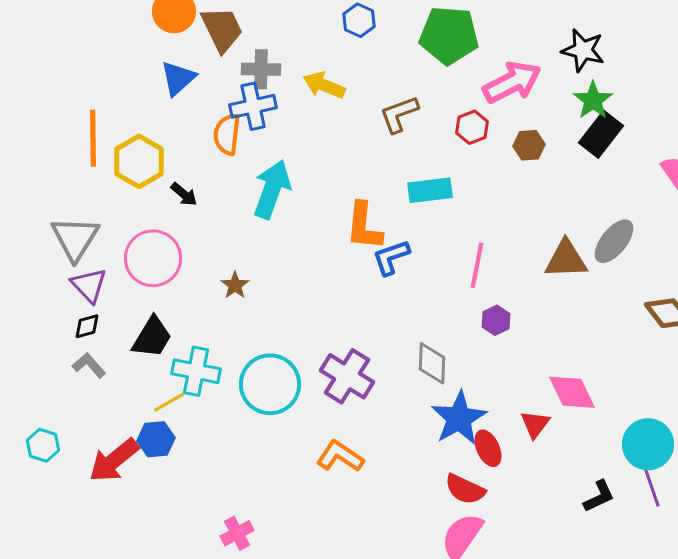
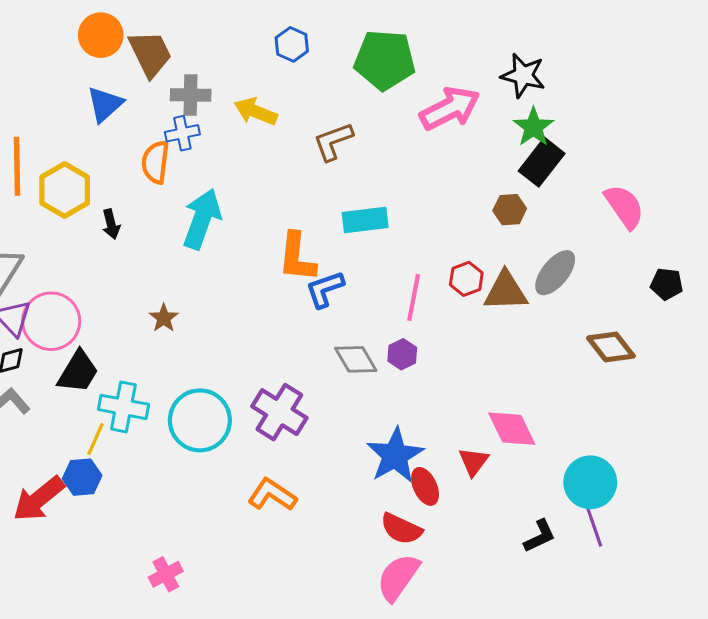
blue cross: (253, 106) -> (182, 133), size x0.7
red hexagon: (472, 127) -> (466, 279), moved
brown hexagon: (529, 145) -> (510, 210), moved
black arrow: (184, 194) -> (111, 224), turned 36
pink circle: (153, 258) -> (51, 321), moved
purple hexagon: (496, 320) -> (402, 354), moved
gray diamond: (432, 363) -> (356, 359), moved, turned -33
yellow line: (169, 402) -> (96, 439), turned -36

